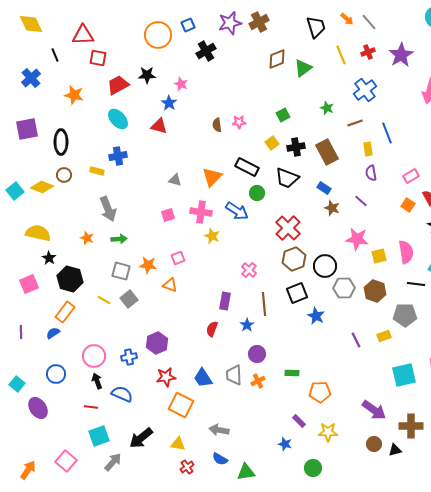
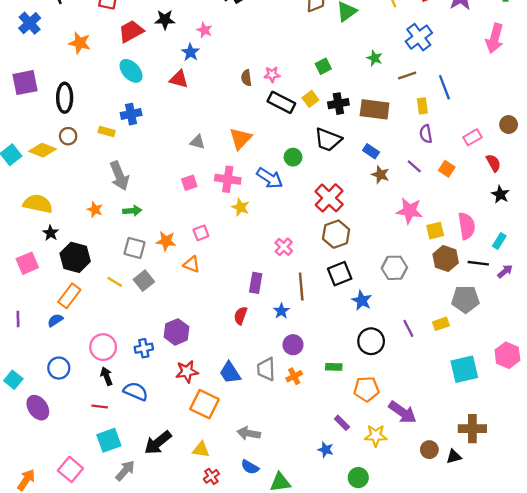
brown rectangle: (327, 152) -> (375, 109), turned -55
black rectangle: (247, 167) -> (281, 102), moved
orange square: (408, 205) -> (447, 169), moved
black circle: (325, 266) -> (371, 341), moved
brown hexagon: (375, 291) -> (446, 259), moved
purple arrow: (374, 410) -> (403, 412), moved

